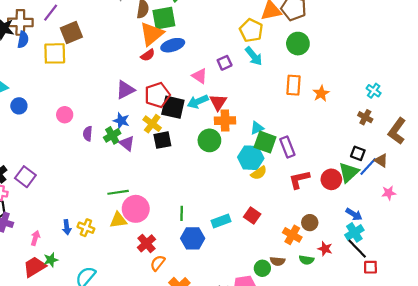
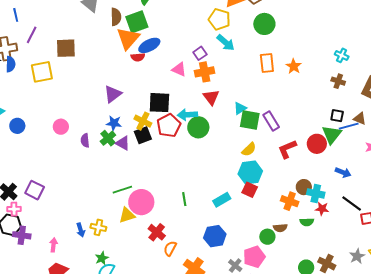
brown square: (71, 33) -> (66, 48), moved, turned 30
red semicircle: (148, 55) -> (138, 57), moved, turned 40
red pentagon: (157, 95) -> (169, 125), moved
cyan arrow: (198, 102) -> (187, 115), moved, turned 30
red triangle: (218, 102) -> (211, 97), moved
orange cross: (225, 121) -> (205, 72), moved
black square: (162, 140) -> (143, 135), moved
cyan hexagon: (251, 158) -> (250, 172), moved
blue line: (368, 167) -> (349, 126), turned 42
cyan cross: (354, 232) -> (316, 193), moved, turned -36
blue hexagon: (193, 238) -> (215, 236), moved
green star: (51, 260) -> (102, 258), moved

